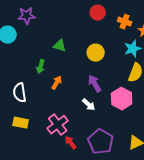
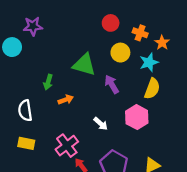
green triangle: (60, 46) -> (84, 65), moved, size x1.6
yellow circle: (96, 53) -> (120, 53), moved
orange arrow: (57, 83) -> (66, 100), turned 40
purple arrow: (95, 84) -> (112, 84), moved

